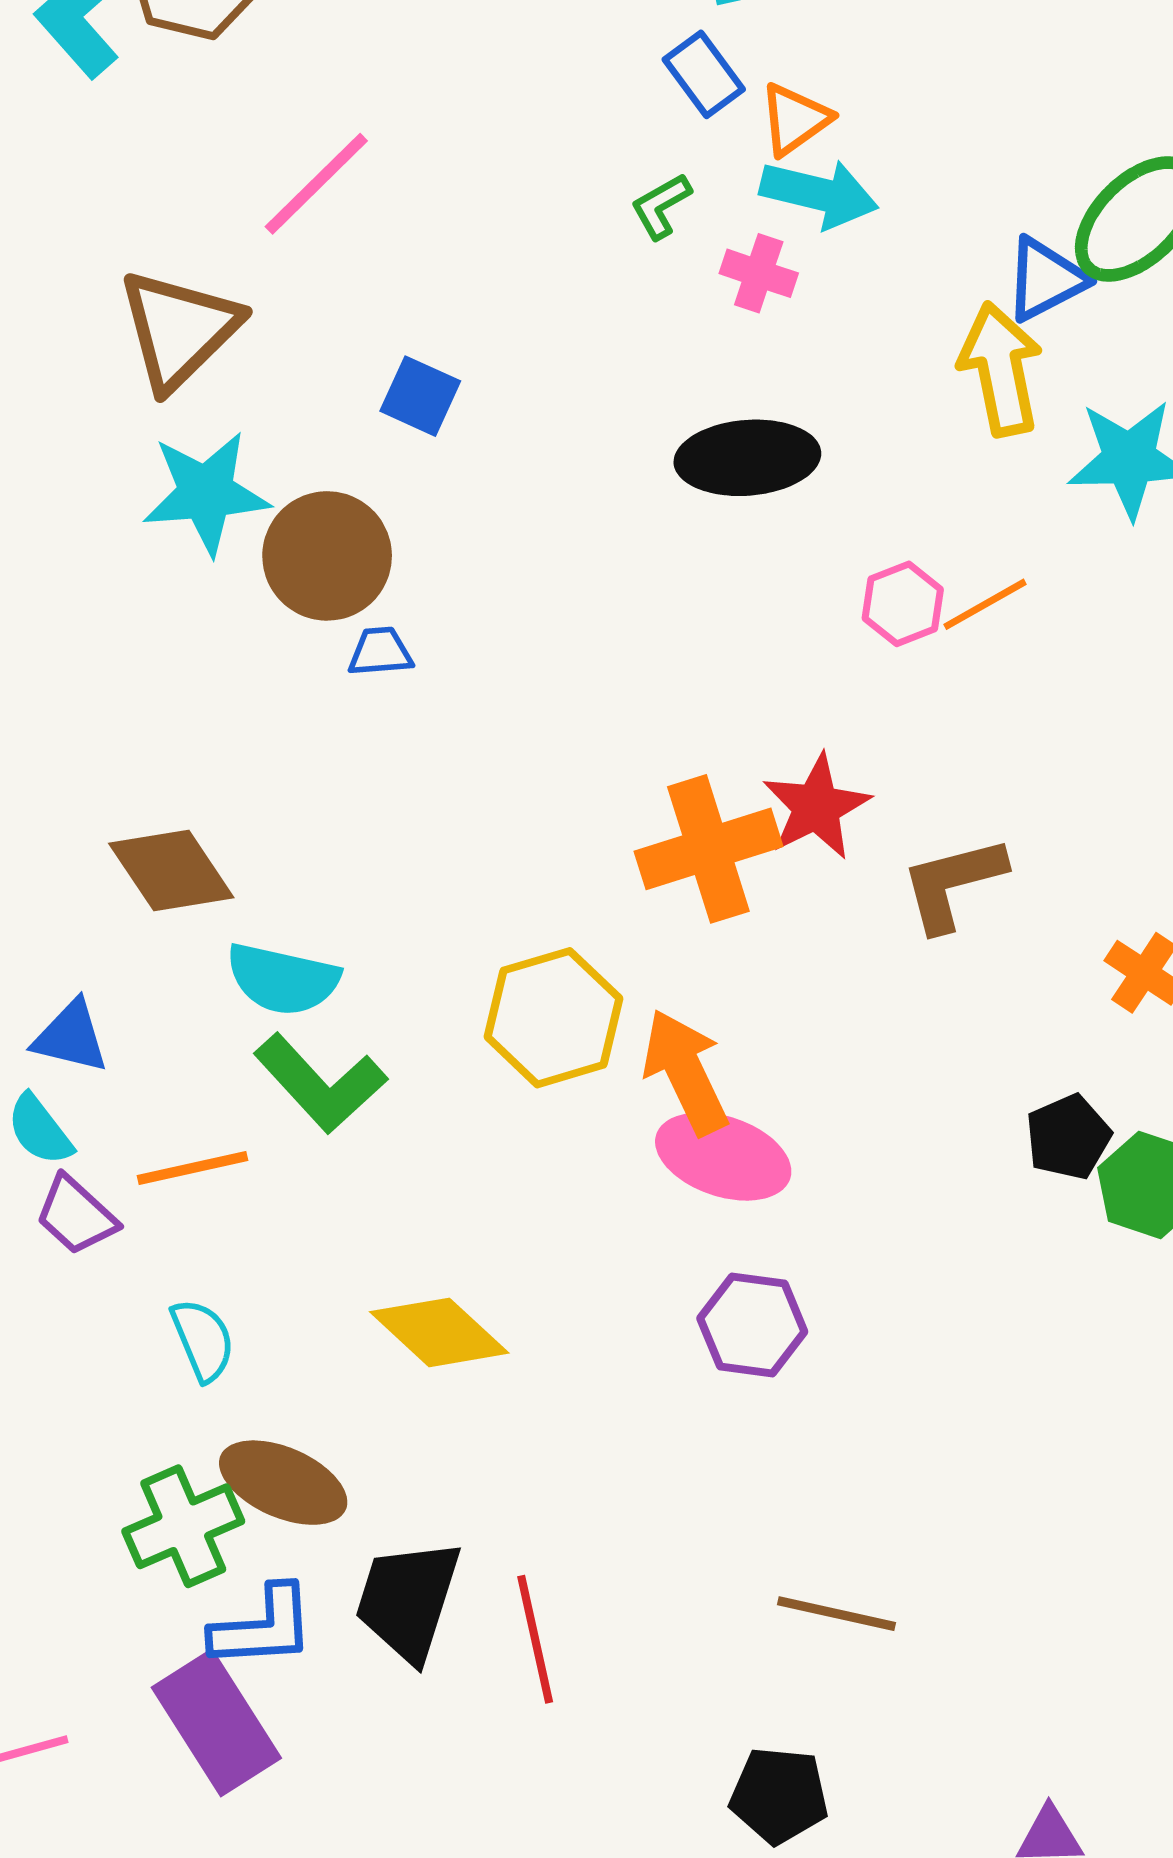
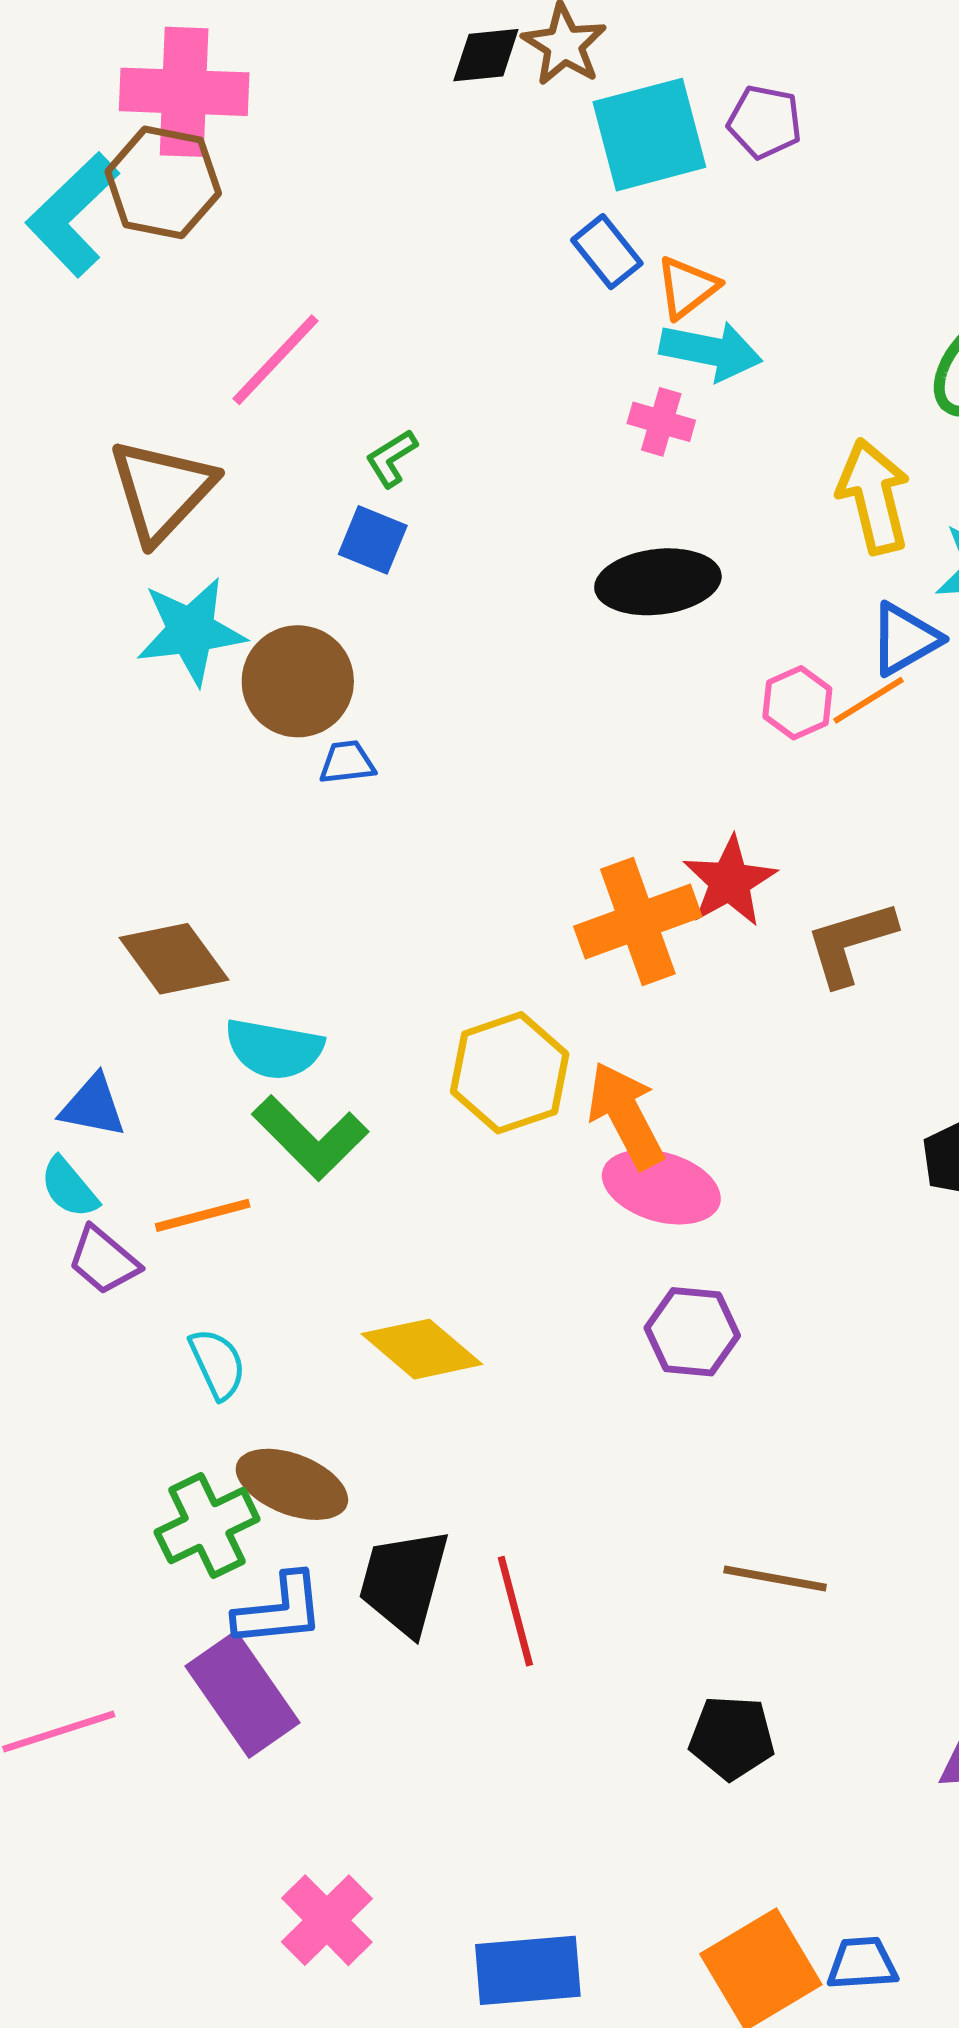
green L-shape: (661, 206) -> (391, 458), moved
blue triangle: (1045, 279) -> (905, 639), moved

